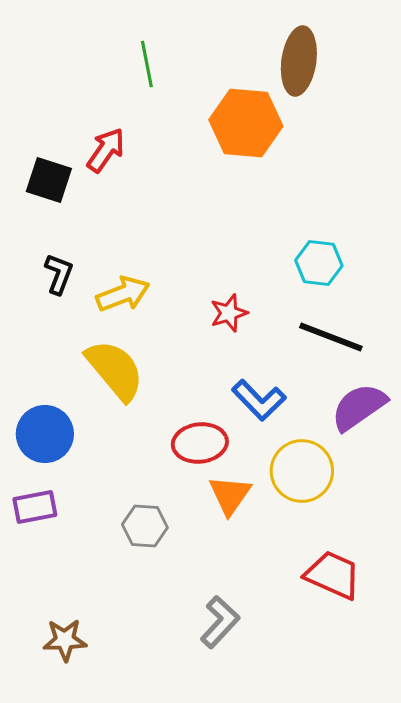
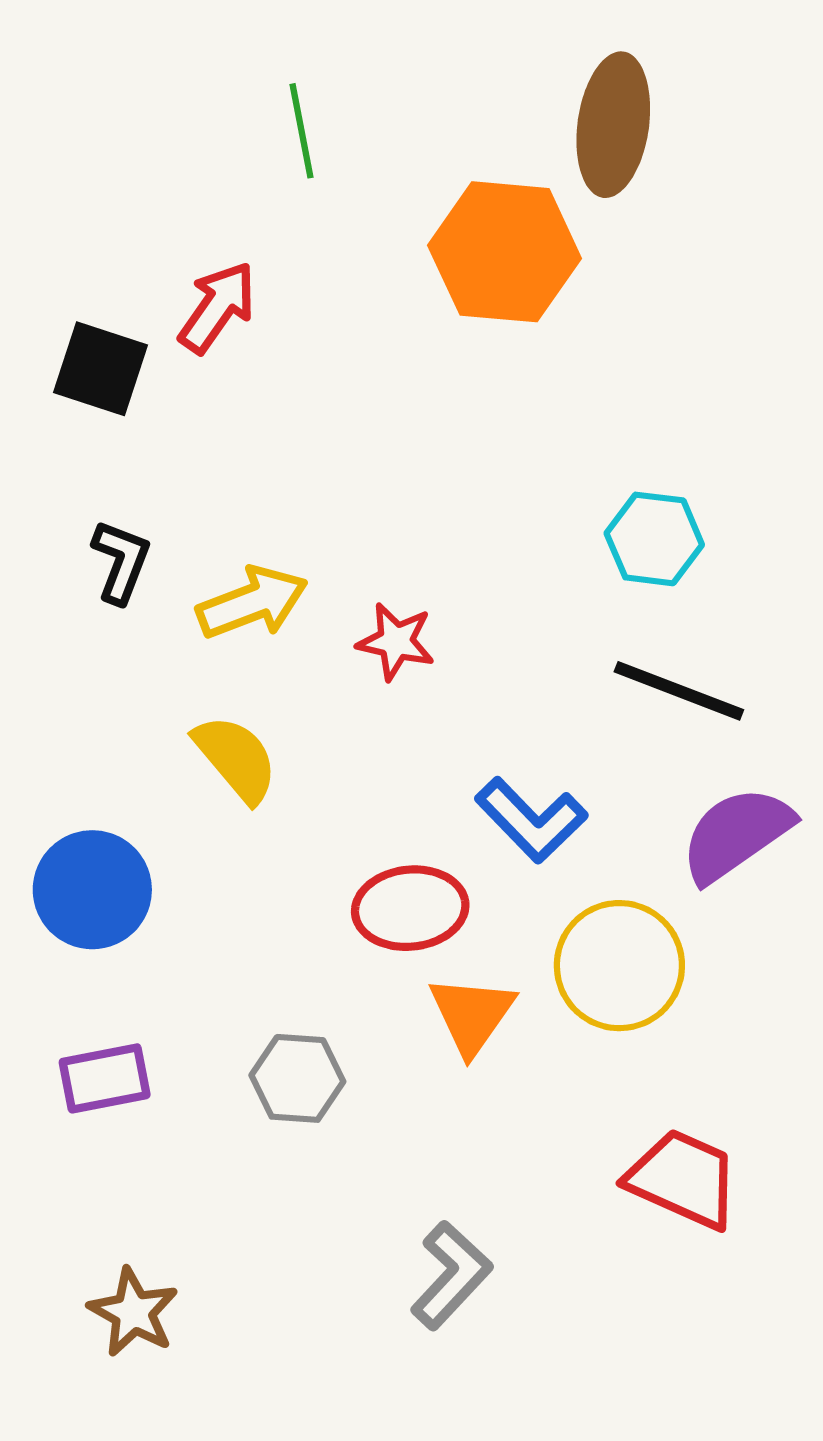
red star: (229, 313) -> (396, 642), moved, turned 30
yellow semicircle: (115, 370) -> (236, 758), size x0.7
purple rectangle: (35, 507) -> (105, 1078), moved
brown star: (65, 640) -> (133, 1312), turned 30

